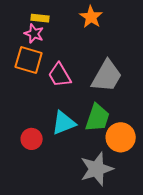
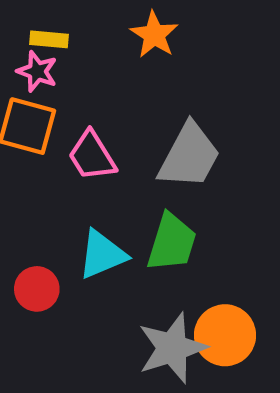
orange circle: (121, 137) -> (225, 335), moved

